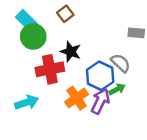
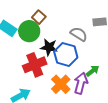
green circle: (33, 36) -> (29, 31), moved
gray semicircle: (120, 63) -> (79, 34), moved
blue hexagon: (100, 76) -> (66, 55), moved

